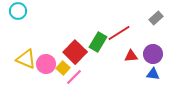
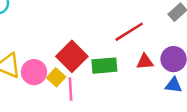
green rectangle: (98, 42) -> (104, 66), moved, turned 54
pink line: (74, 77) -> (71, 89), turned -48

